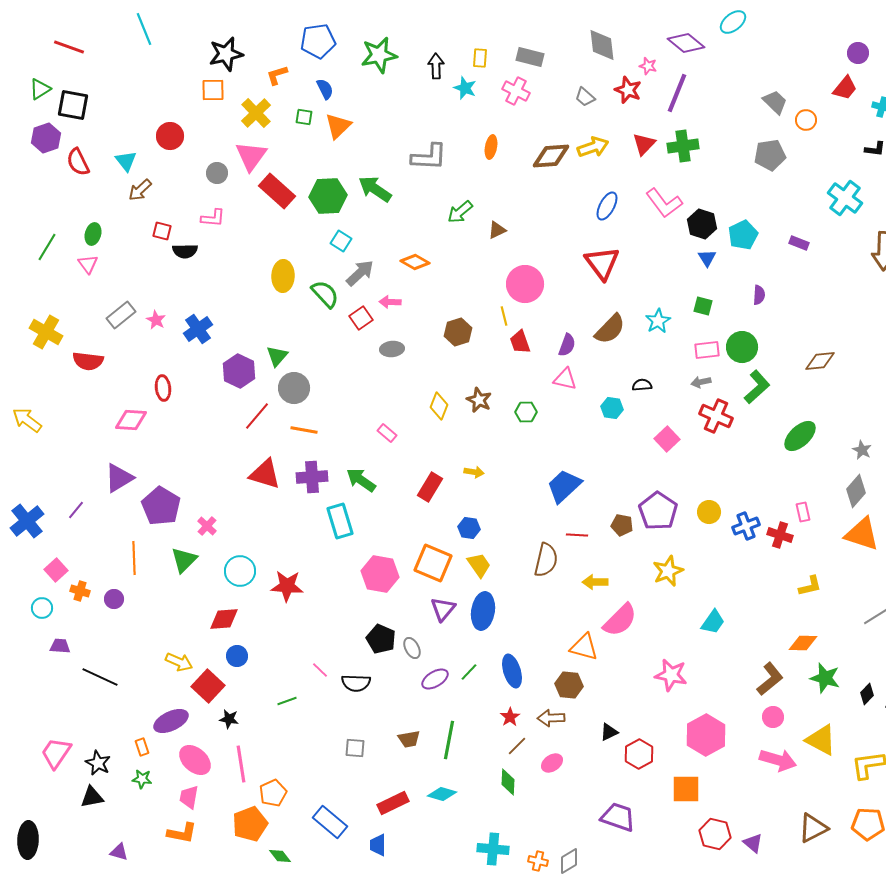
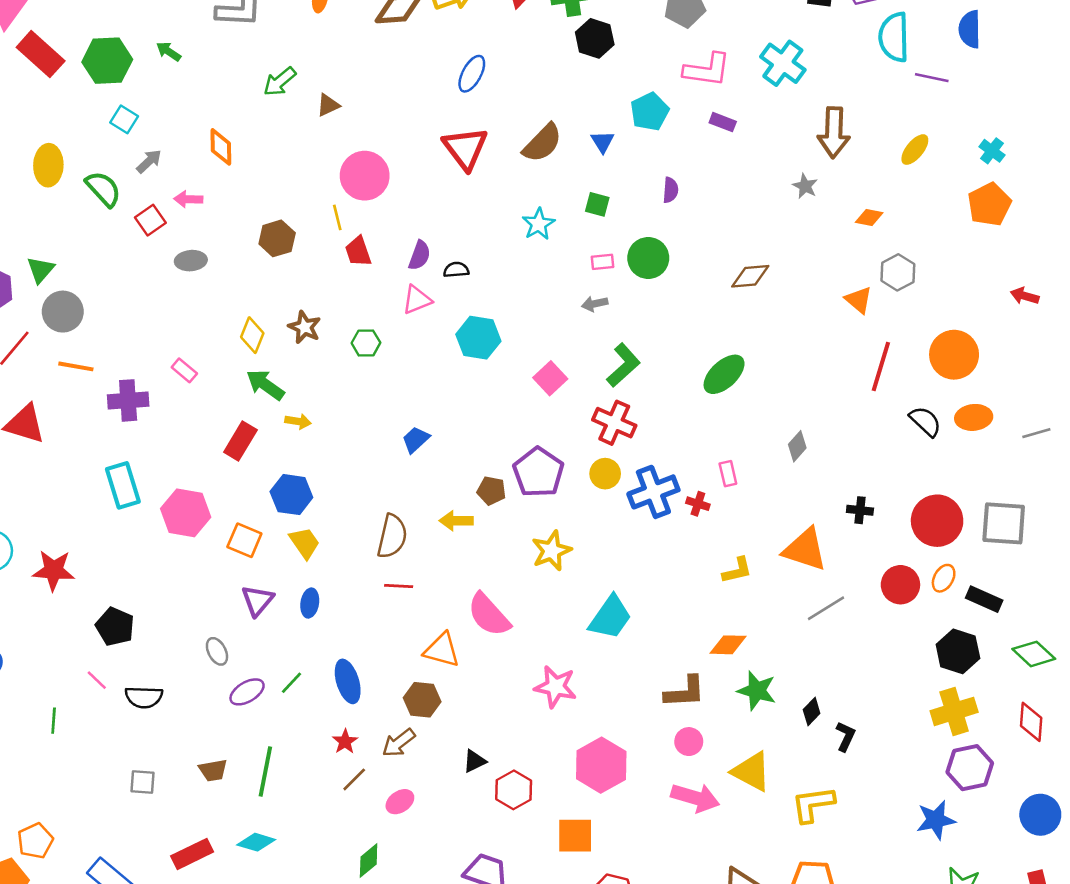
green arrow: (375, 189) -> (169, 51), size x0.6
pink L-shape: (664, 203) -> (707, 70), moved, turned -45
black hexagon: (702, 224) -> (595, 38), moved
orange diamond: (415, 262) -> (221, 147), turned 60
gray arrow: (360, 273) -> (149, 161), size x0.7
brown semicircle: (610, 329) -> (542, 143), moved
pink rectangle: (707, 350) -> (603, 262), size x0.7
pink triangle: (565, 379) -> (417, 300), turned -35
black semicircle: (642, 385) -> (456, 270), moved
green L-shape: (757, 387) -> (623, 365), moved
cyan hexagon: (612, 408) -> (478, 338), size x1.5
red cross: (716, 416) -> (614, 423), moved
gray star: (862, 450) -> (805, 186), moved
purple cross: (312, 477) -> (128, 400), moved
green arrow: (361, 480) -> (265, 385), moved
blue trapezoid: (564, 486) -> (416, 440), size x0.6
gray diamond: (856, 491) -> (797, 446), size x0.7
blue cross: (746, 526) -> (653, 492), size x1.4
blue hexagon: (469, 528) -> (291, 495), size x1.4
orange triangle: (862, 534) -> (805, 549), moved
red line: (577, 535) -> (399, 586), moved
red cross: (780, 535) -> (698, 504), size x0.7
orange square: (433, 563) -> (244, 540), size x0.7
pink hexagon: (380, 574) -> (186, 513), moved
yellow arrow: (595, 582) -> (456, 521), moved
blue ellipse: (483, 611) -> (310, 603), size x0.6
pink semicircle: (620, 620) -> (489, 615), turned 93
cyan trapezoid: (713, 622) -> (610, 617), size x1.4
black pentagon: (381, 639) -> (115, 627), moved
brown L-shape: (770, 679) -> (685, 692), turned 36
green line: (287, 701) -> (54, 721), turned -66
brown arrow: (551, 718) -> (399, 743), turned -36
green diamond: (508, 782) -> (369, 860), moved, turned 48

